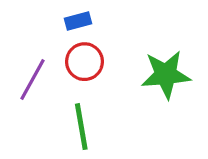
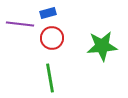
purple line: (33, 80) -> (20, 24), moved, turned 68

